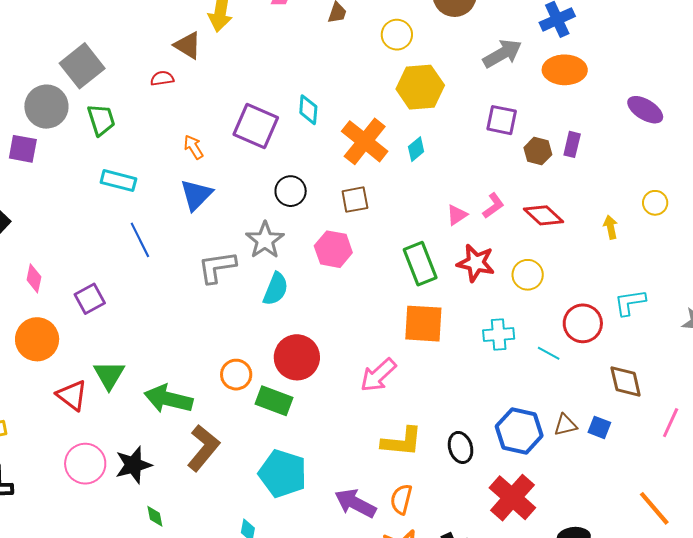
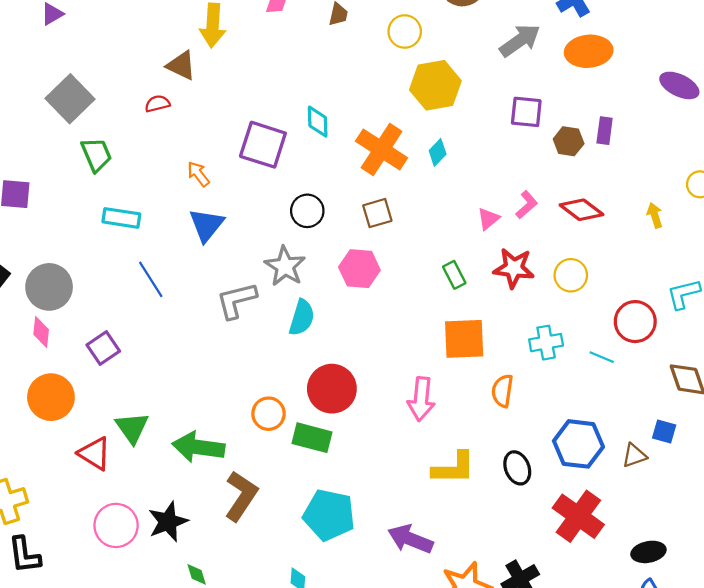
gray circle: (46, 107) -> (49, 287), moved
green rectangle: (420, 264) -> (454, 275), size x0.6
pink arrow: (378, 375) -> (421, 399), turned -36
brown triangle: (565, 425) -> (634, 455), moved
orange semicircle: (401, 499) -> (502, 391), moved

